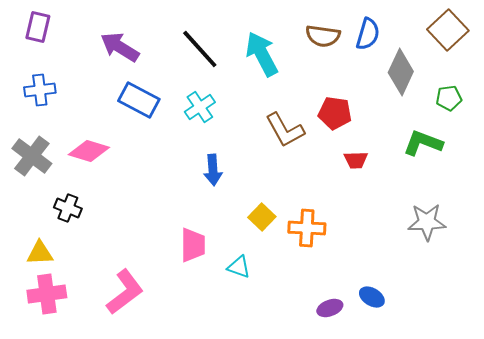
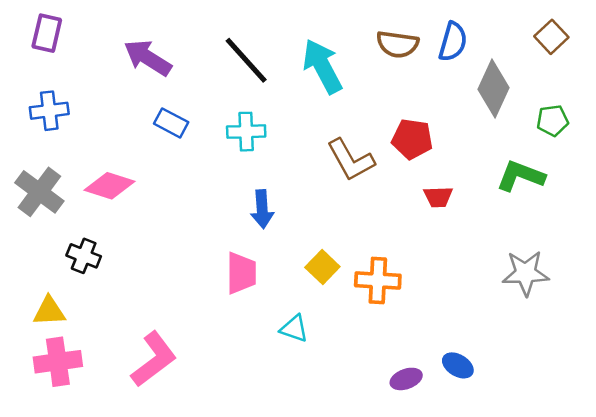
brown square: (448, 30) -> (551, 37), size x0.7
blue rectangle: (139, 100) -> (171, 123), size x0.7
cyan cross: (200, 107) -> (246, 132), turned 32
pink trapezoid: (193, 245) -> (241, 273), moved

